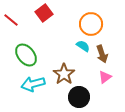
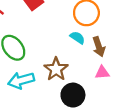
pink triangle: (105, 77) -> (102, 73), turned 32

